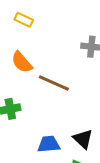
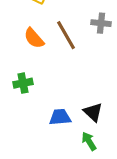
brown line: (54, 83) -> (66, 35), moved, turned 36

